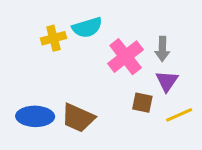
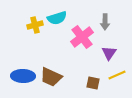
gray arrow: (162, 49) -> (105, 22), moved
brown square: (142, 103) -> (93, 83), moved

